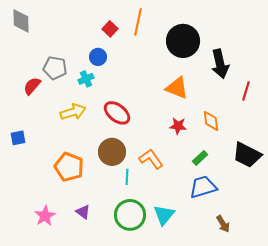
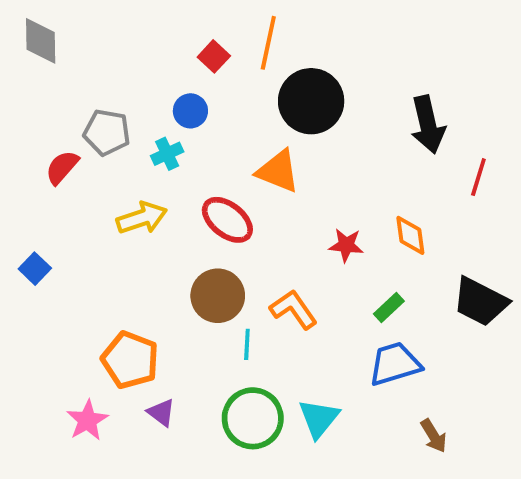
black circle: (183, 41) -> (311, 101), moved
orange triangle: (177, 88) -> (278, 171), moved
blue square: (18, 138) -> (35, 269), turned -35
orange pentagon: (69, 167) -> (130, 360), moved

